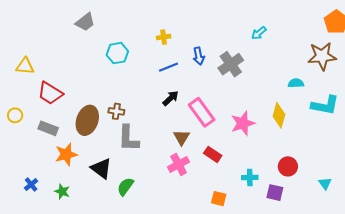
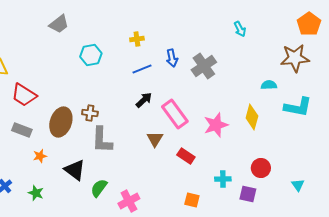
cyan arrow: (259, 33) -> (240, 29), moved, turned -77
orange star: (66, 154) -> (40, 156), size x0.6
pink cross: (179, 164) -> (129, 201), moved

